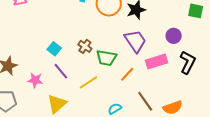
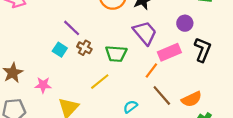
brown cross: (85, 46) -> (84, 48), moved
purple line: (61, 71) -> (72, 28), moved
orange line: (127, 74) -> (151, 70), moved

